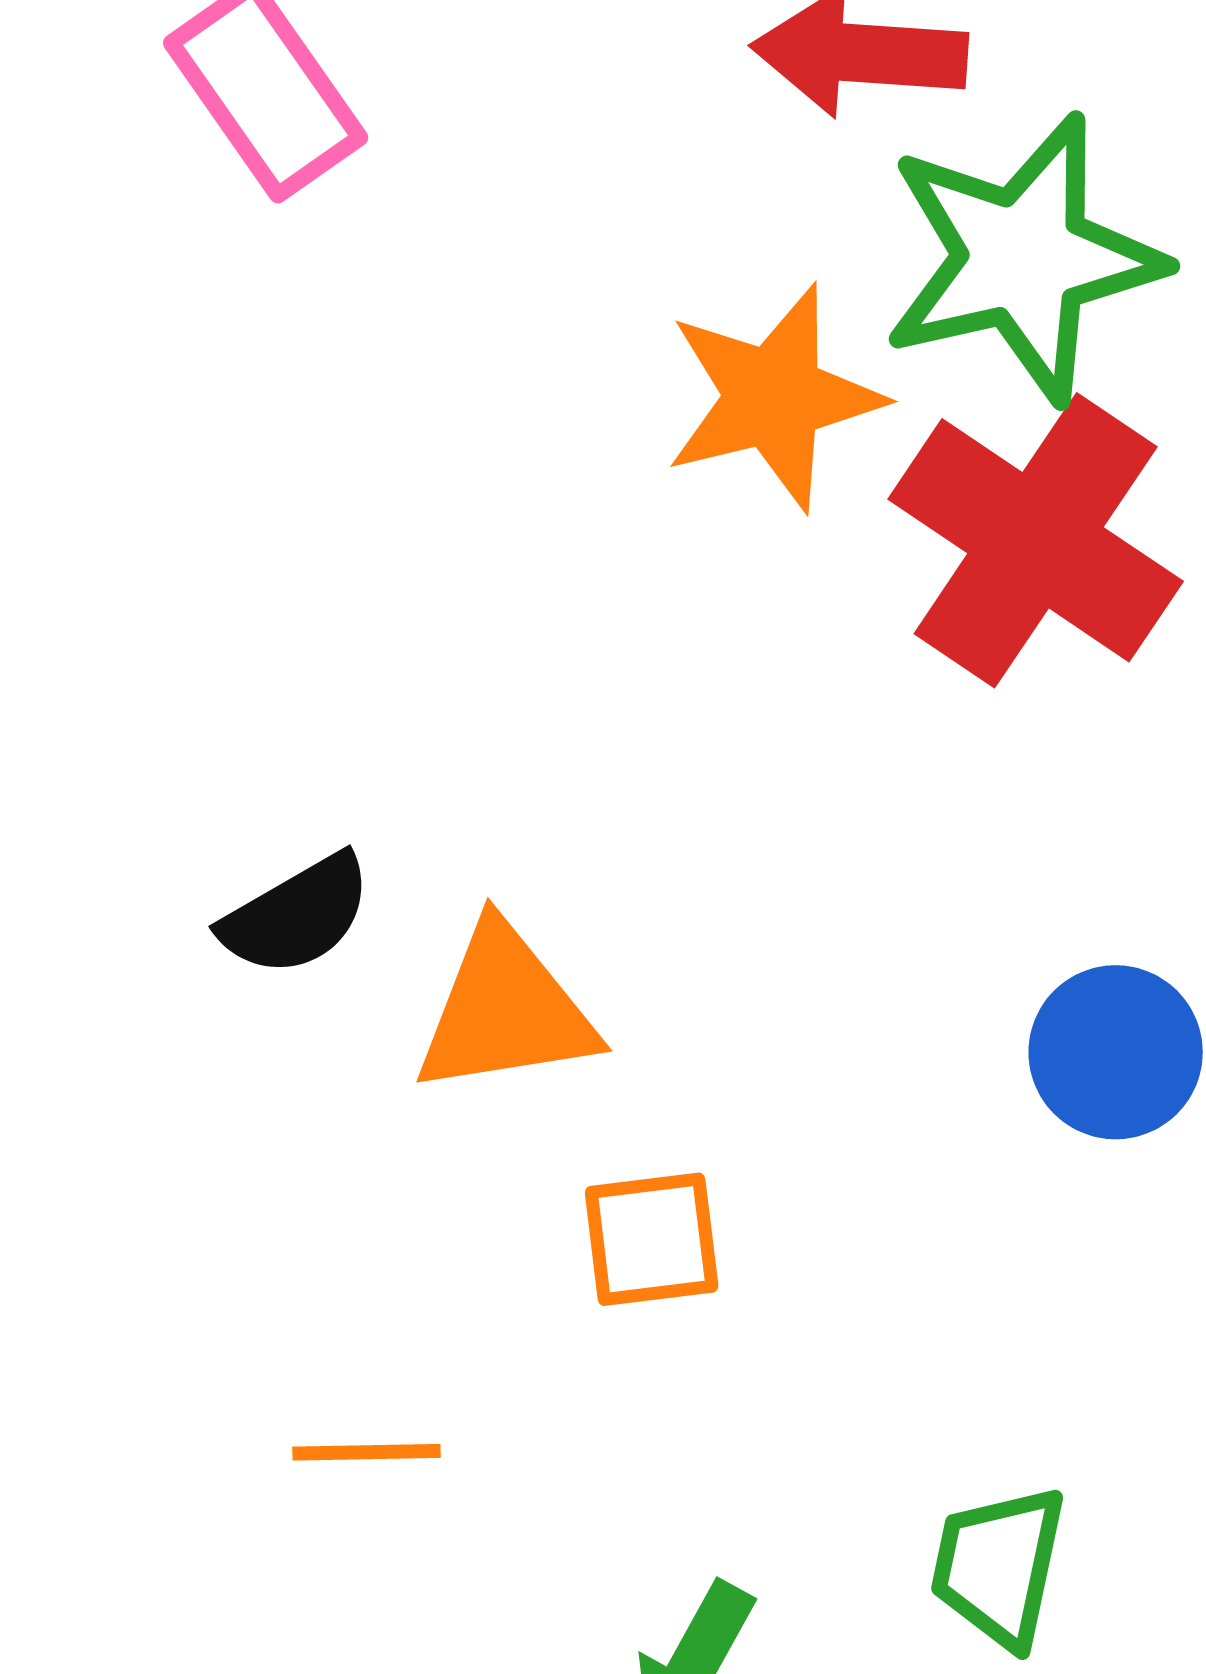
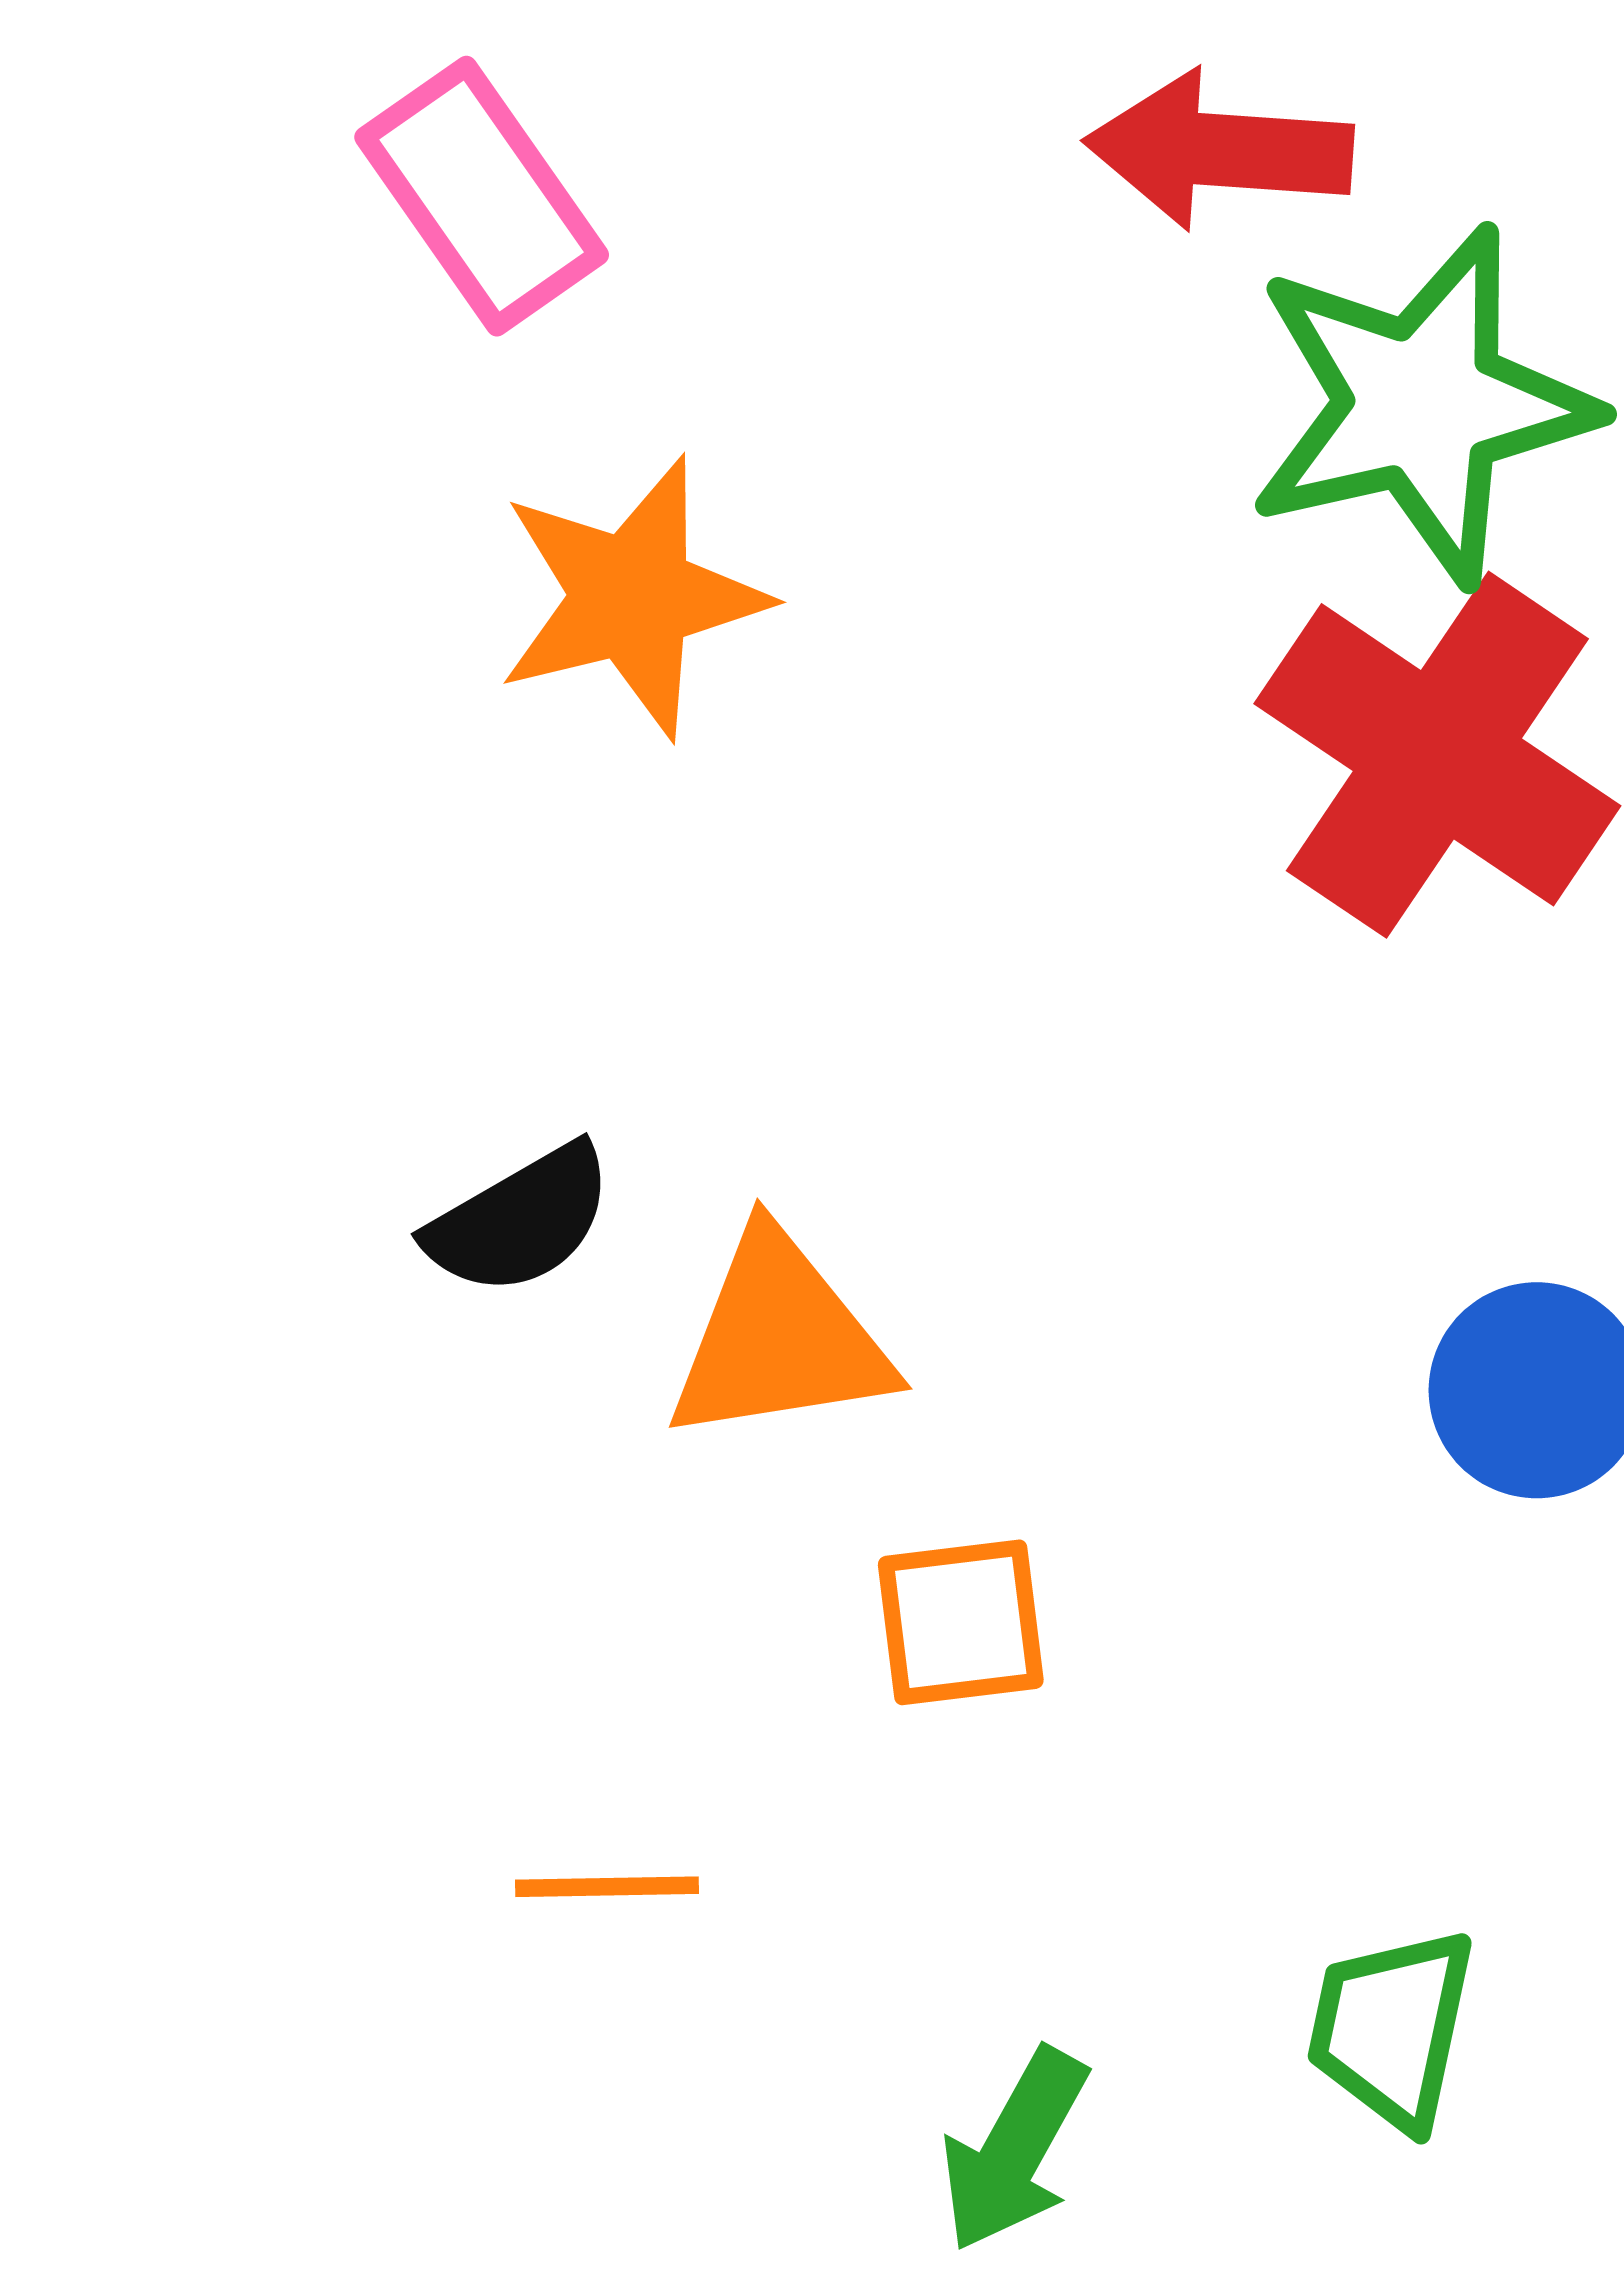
orange star: (774, 397) -> (632, 597), moved

